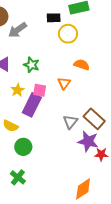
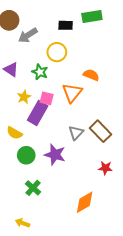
yellow circle: (68, 34) -> (57, 52), moved
orange triangle: (64, 83) -> (72, 93), size x1.5
purple star: (88, 141) -> (55, 155), moved
green cross: (18, 177) -> (33, 188), moved

